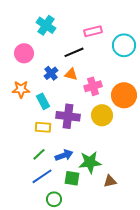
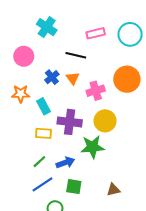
cyan circle: (124, 45) -> (130, 34), moved
black line: (74, 52) -> (76, 55), turned 36
orange triangle: (71, 74) -> (73, 78), turned 40
orange circle: (124, 95) -> (127, 79), moved
green star: (90, 162) -> (93, 147), moved

